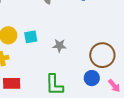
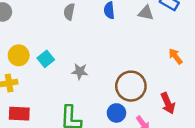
cyan square: (31, 37) -> (46, 59), turned -32

